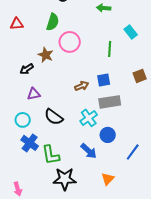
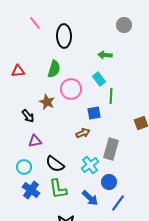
cyan rectangle: (131, 32) -> (99, 79), moved
black arrow: (27, 69) -> (28, 116), turned -96
blue square: (104, 80) -> (94, 113), moved
gray rectangle: (110, 102) -> (111, 149), turned -65
blue line: (133, 152) -> (118, 203), moved
green L-shape: (51, 155) -> (58, 189), moved

